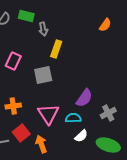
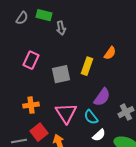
orange semicircle: (105, 25) -> (110, 53), moved
yellow rectangle: (56, 49) -> (87, 66), moved
cyan semicircle: (73, 118) -> (91, 117), turned -126

